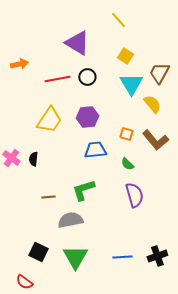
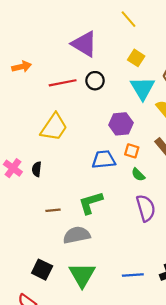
purple hexagon: (87, 117) -> (121, 124), moved
orange square: (126, 134) -> (132, 151), moved

